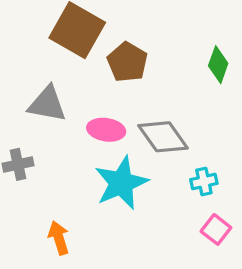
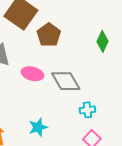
cyan star: (121, 183) -> (38, 127), moved, size x0.6

